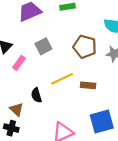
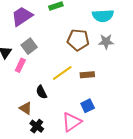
gray square: (43, 46) -> (29, 46), moved
blue square: (102, 121) -> (88, 106), moved, size x0.6
black cross: (11, 128) -> (37, 126), moved, turned 32

